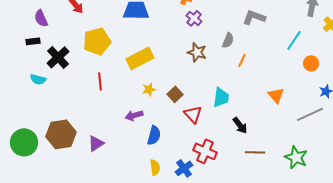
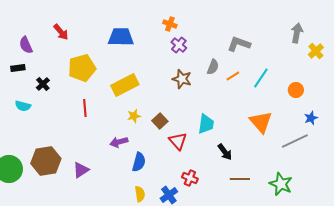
cyan line: (294, 40) -> (261, 78), moved
black cross: (58, 57) -> (43, 84), size x0.6
orange line: (242, 60) -> (233, 76), moved, turned 32
orange triangle: (276, 95) -> (261, 122), size x1.4
red cross: (205, 151) -> (190, 178), size x0.7

